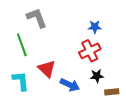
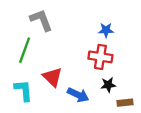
green line: (22, 45) -> (25, 50), turned 40
red cross: (90, 51) -> (100, 57), turned 35

